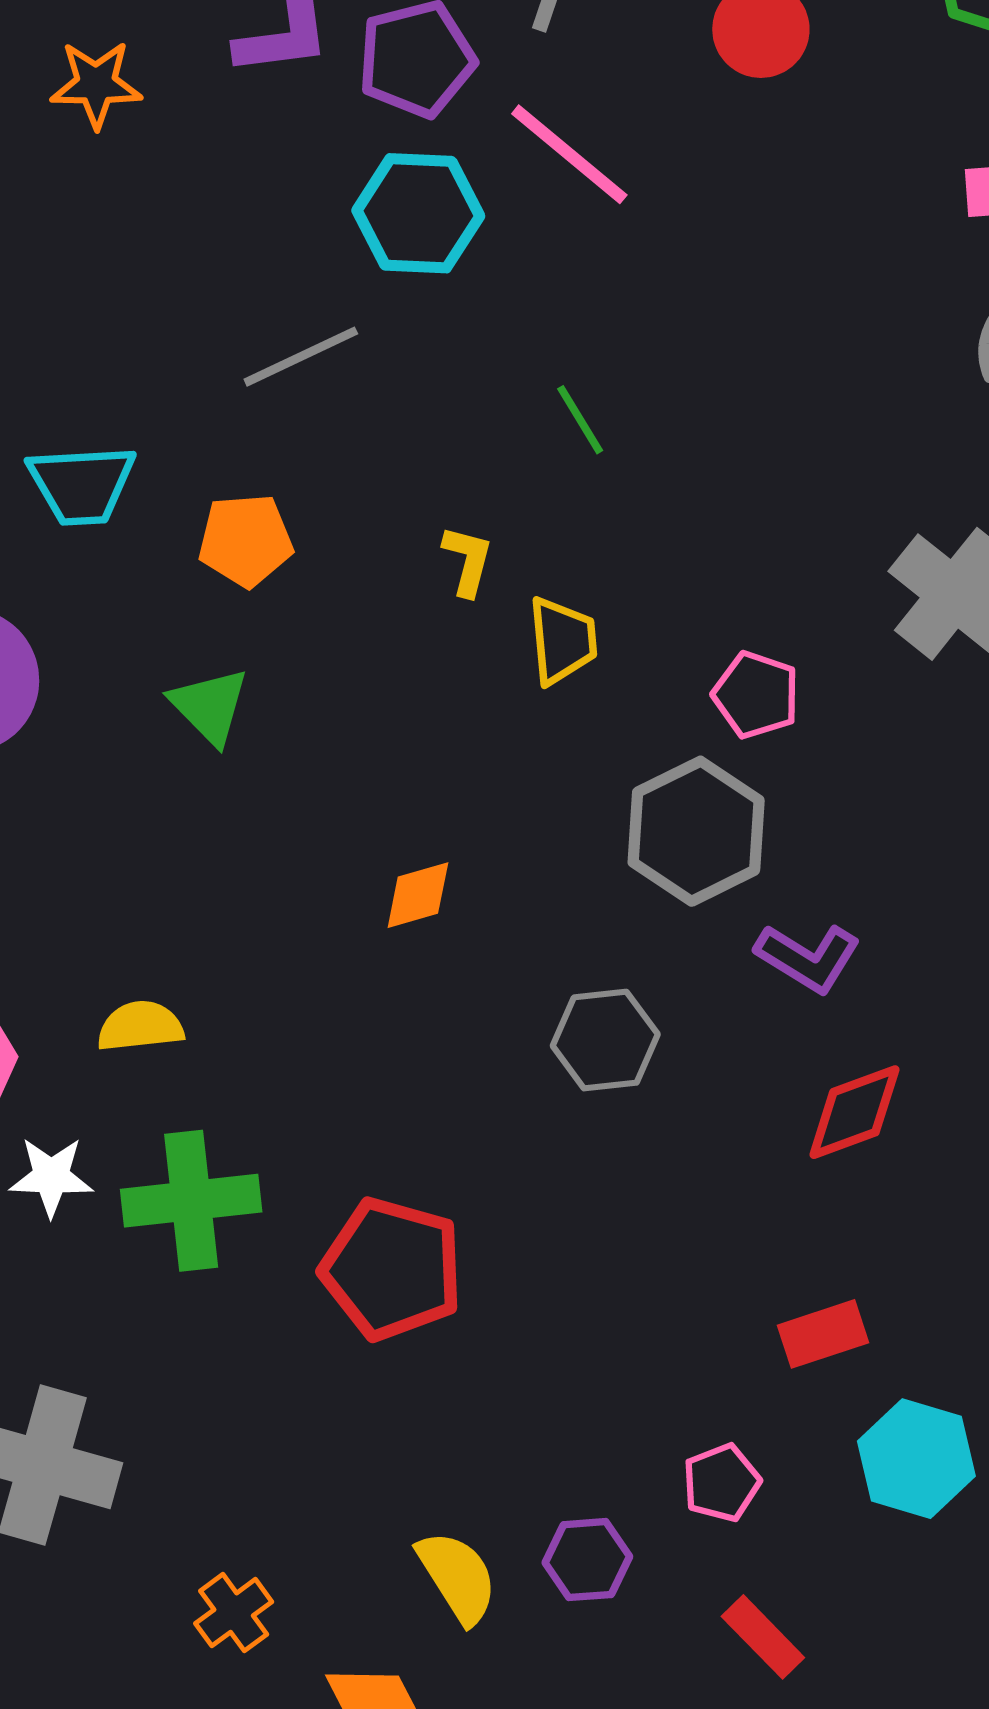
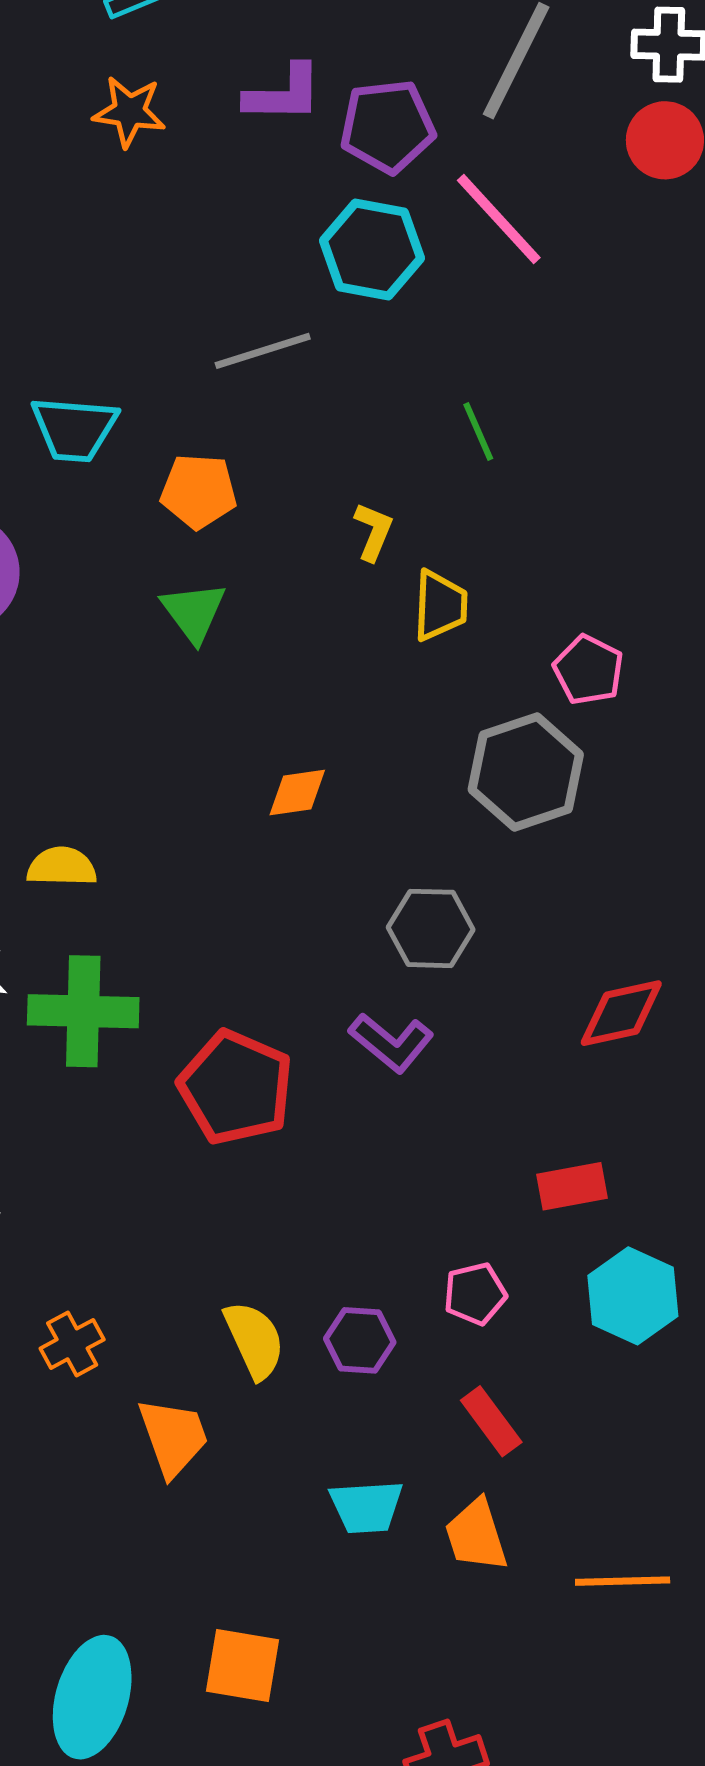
green triangle: (210, 706) -> (194, 612), moved
purple L-shape: (808, 958) -> (391, 1043), moved

